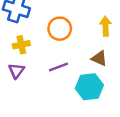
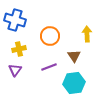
brown triangle: (99, 58) -> (74, 56), moved, turned 32

